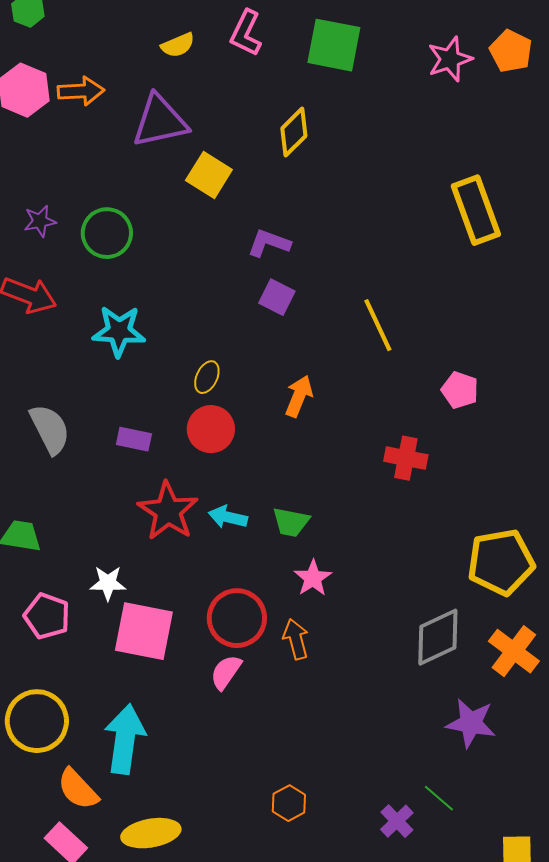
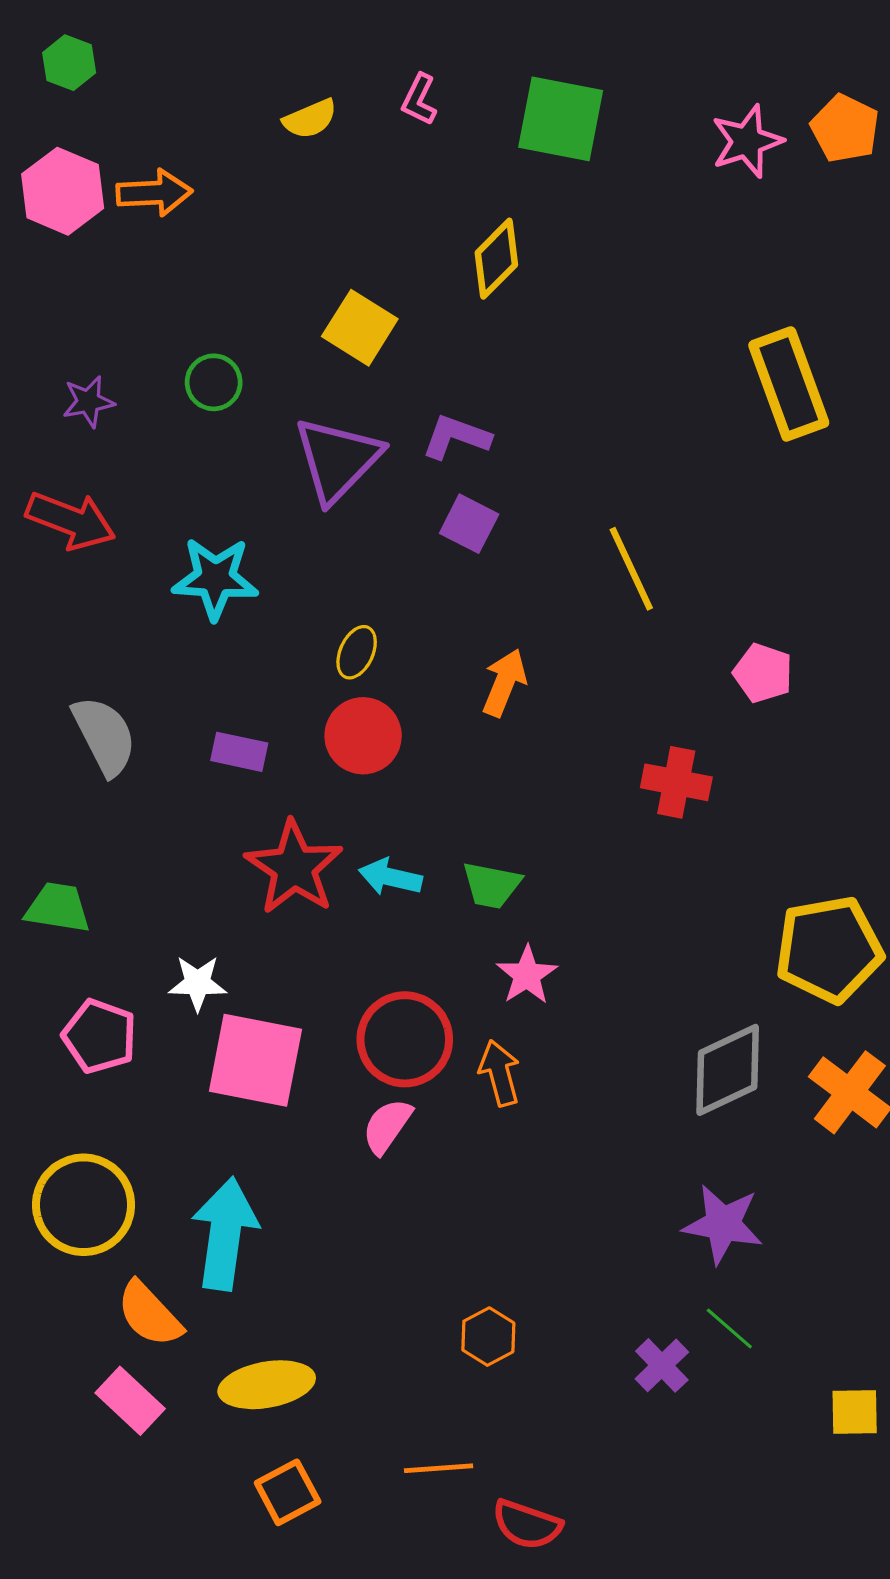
pink L-shape: (246, 33) -> (419, 100), size x0.7
purple triangle: (160, 121) -> (337, 459), moved, turned -34
green circle: (107, 233) -> (214, 382), moved, size x0.7
purple star: (471, 723) -> (723, 1224), moved

